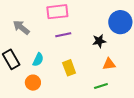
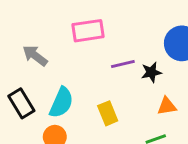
purple line: (63, 35) -> (123, 64), moved
cyan semicircle: (38, 60) -> (61, 103), size x1.5

